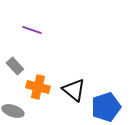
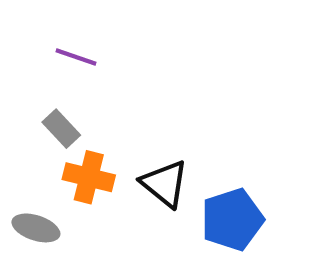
gray rectangle: (15, 66) -> (61, 129), moved

